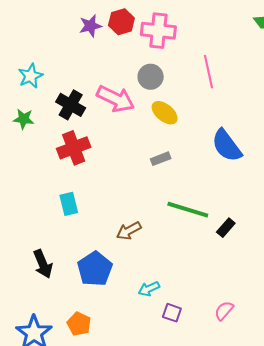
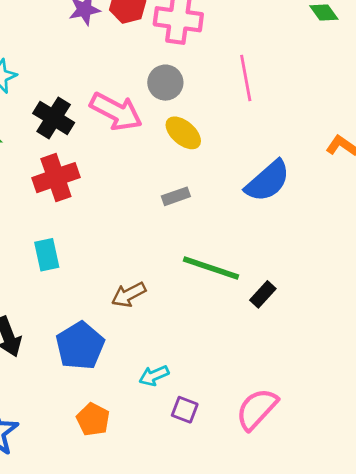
blue semicircle: (227, 146) -> (268, 181), turned -96
pink semicircle: (224, 311) -> (257, 409), size x1.6
orange pentagon: (79, 324) -> (93, 419), moved

